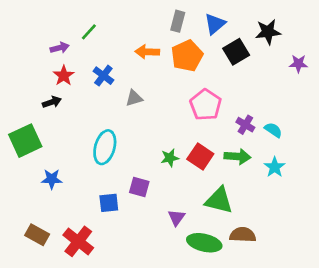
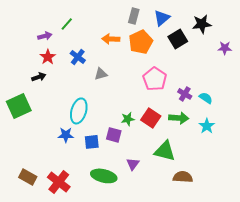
blue star: (52, 179) -> (66, 135), moved
purple square: (139, 187) -> (114, 135), moved
blue square: (109, 203) -> (92, 142), moved
green ellipse: (204, 243) -> (104, 176), moved

